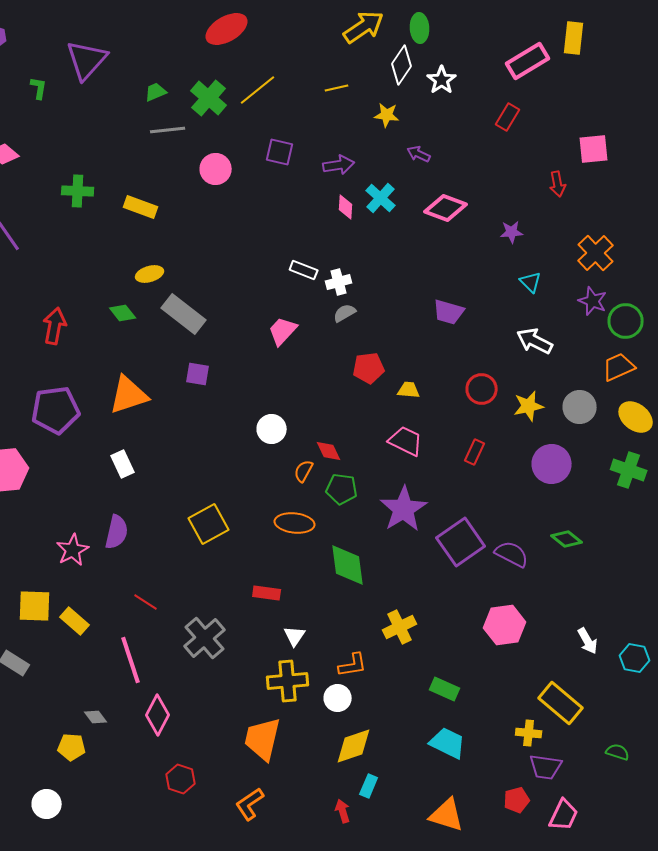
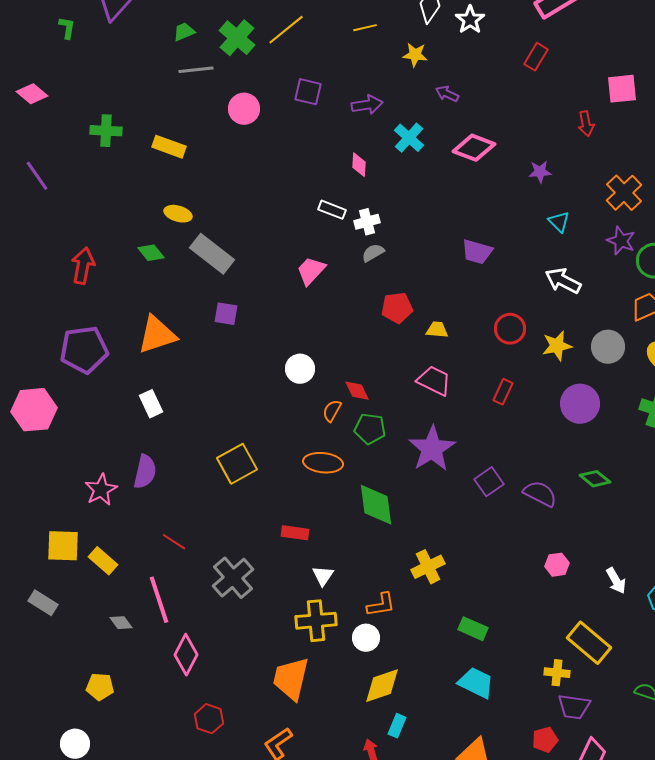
pink diamond: (346, 207) -> (359, 165), moved
yellow ellipse: (150, 274) -> (178, 214), turned 32
purple square: (461, 542) -> (489, 482), size x0.6
pink hexagon: (505, 625) -> (557, 565), moved, size x0.6
gray diamond: (96, 717) -> (121, 623), moved

